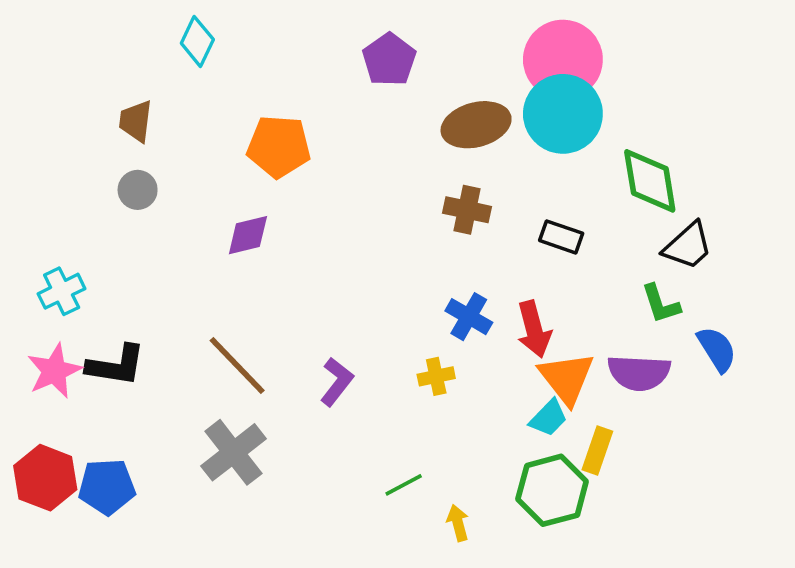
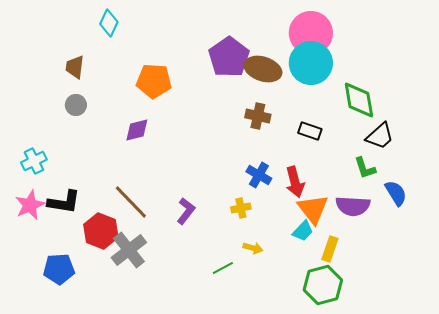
purple pentagon: (389, 60) -> (229, 57), moved, size x1.4
brown ellipse: (476, 125) -> (263, 69), turned 33
red hexagon: (45, 478) -> (101, 231), moved
green hexagon: (552, 490) -> (323, 285), moved
yellow arrow: (458, 523) -> (253, 248), moved, turned 120

